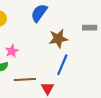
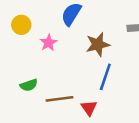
pink star: (12, 51) -> (48, 43), moved

